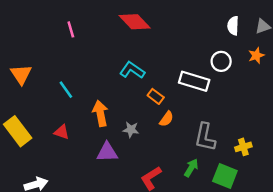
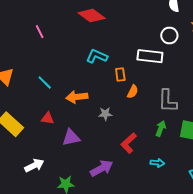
orange rectangle: (156, 96) -> (120, 74), turned 56
orange arrow: (100, 113) -> (77, 97), turned -75
gray star: (131, 130) -> (105, 114), moved
purple triangle: (107, 152) -> (71, 138), moved

